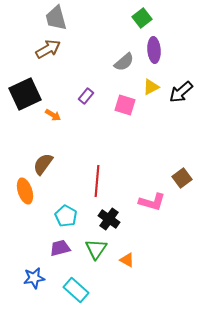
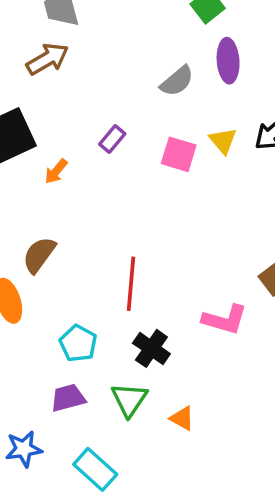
yellow triangle: (151, 87) -> (223, 141), moved, turned -42
orange arrow: (53, 115) -> (56, 171), turned 98

